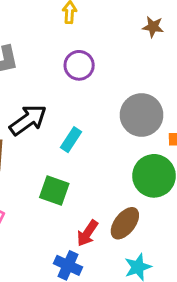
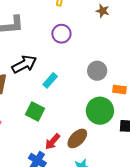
brown star: (153, 27) -> (103, 11), moved
gray circle: (142, 115) -> (97, 71), size x0.7

